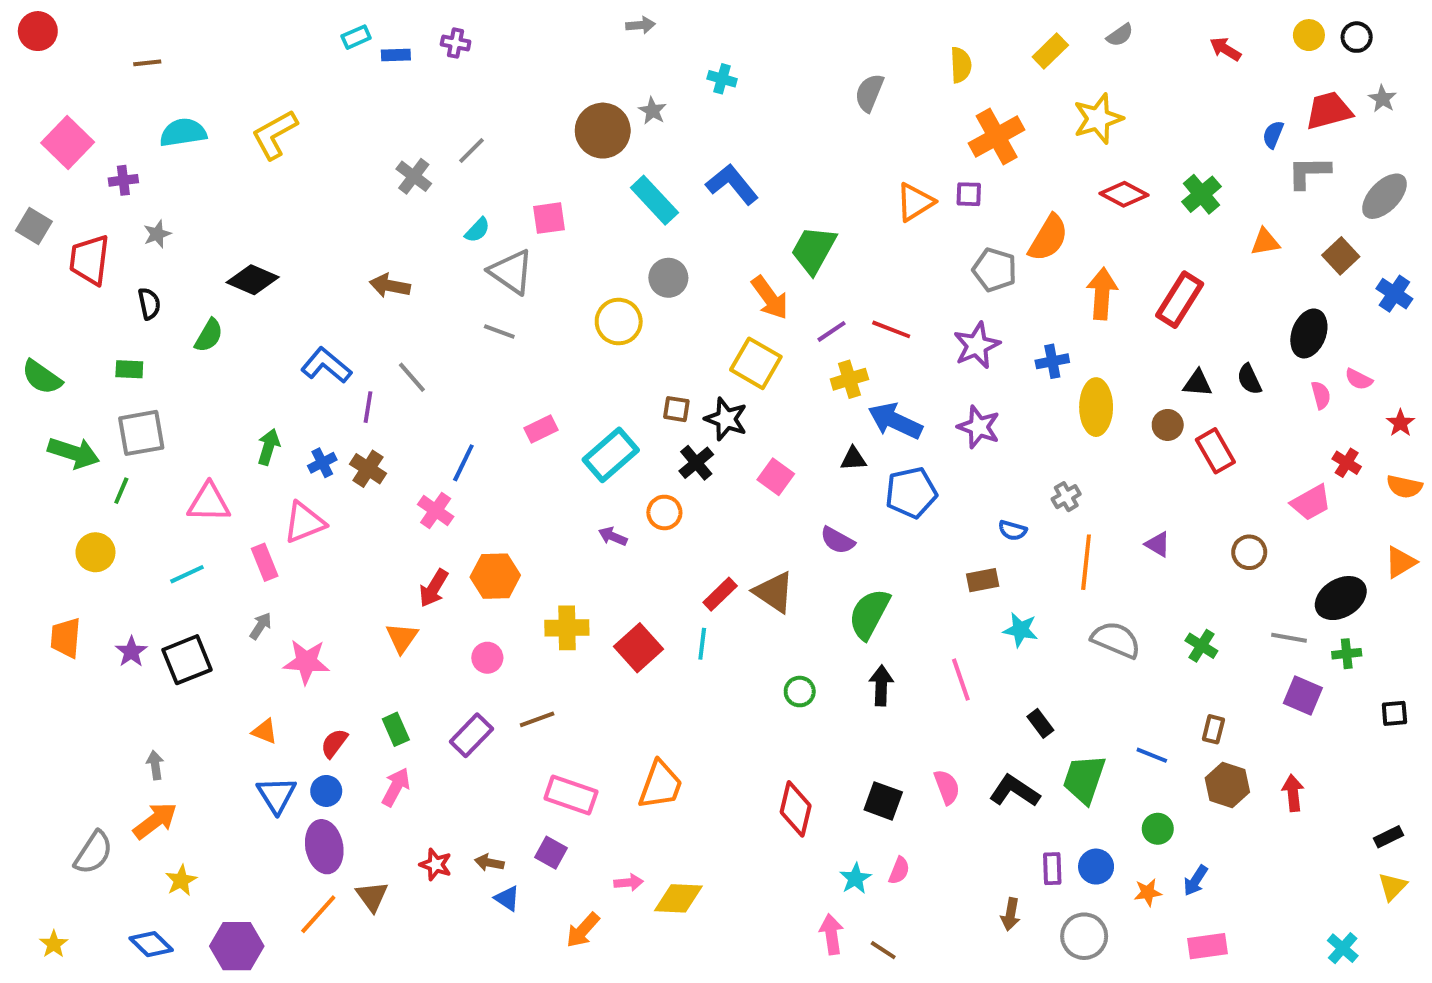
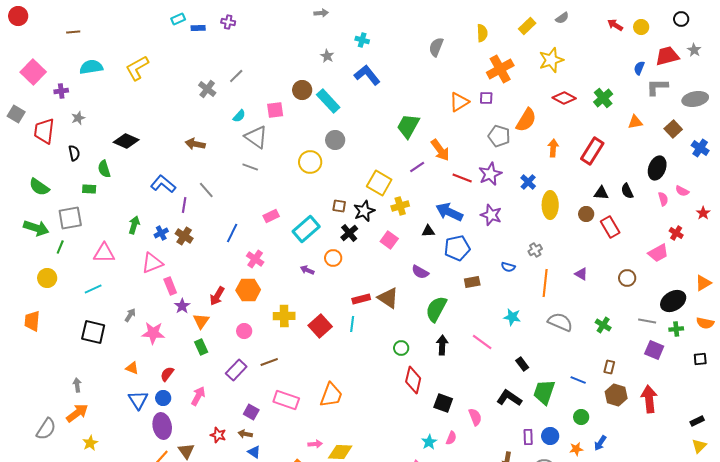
yellow circle: (1309, 35) -> (641, 27), moved
brown circle: (603, 131) -> (302, 90), moved, size x0.7
blue L-shape: (732, 184) -> (367, 75), moved
gray ellipse: (1384, 196) -> (695, 99), turned 35
orange arrow: (1102, 294) -> (553, 148), size x0.7
orange arrow: (770, 298) -> (440, 150), moved
red line: (891, 329) -> (462, 178), moved
green semicircle: (209, 335) -> (104, 169), turned 132
blue cross: (1052, 361) -> (528, 182), turned -35
green rectangle: (129, 369) -> (89, 189), moved
green semicircle: (42, 377) -> (39, 187), moved
yellow cross: (849, 379) -> (400, 206), moved
black star: (726, 419) -> (364, 211), turned 30
orange semicircle: (1404, 487) -> (705, 323), moved
pink cross: (436, 510) -> (255, 259), moved
pink rectangle: (265, 562) -> (170, 286), moved
brown rectangle: (983, 580) -> (472, 282), moved
red rectangle: (720, 594) -> (361, 299), turned 30
purple star: (131, 652) -> (182, 306), moved
black square: (187, 660) -> (93, 332), turned 35
pink line: (961, 680) -> (482, 342), turned -35
green rectangle: (396, 729) -> (201, 347), moved
pink semicircle: (947, 787) -> (475, 417), moved
red arrow: (1293, 793) -> (649, 399), size x1.5
red diamond: (796, 809) -> (413, 380), moved
purple square: (551, 853) -> (251, 412), moved

